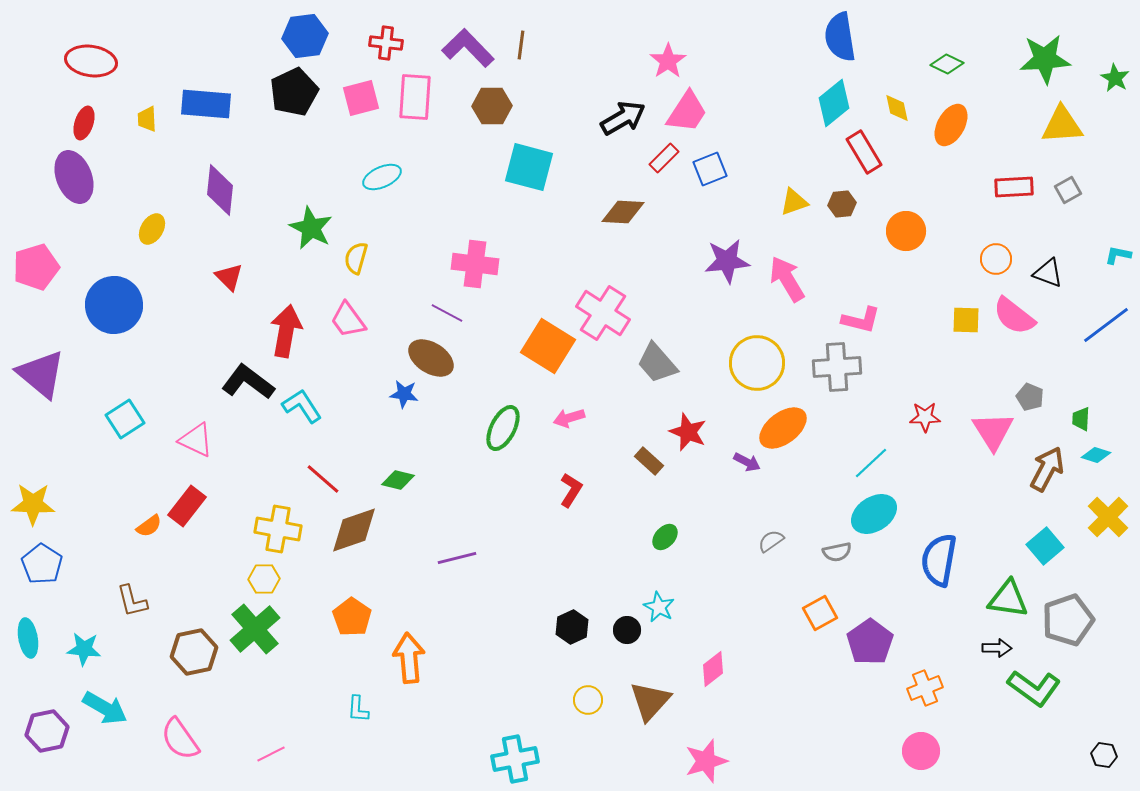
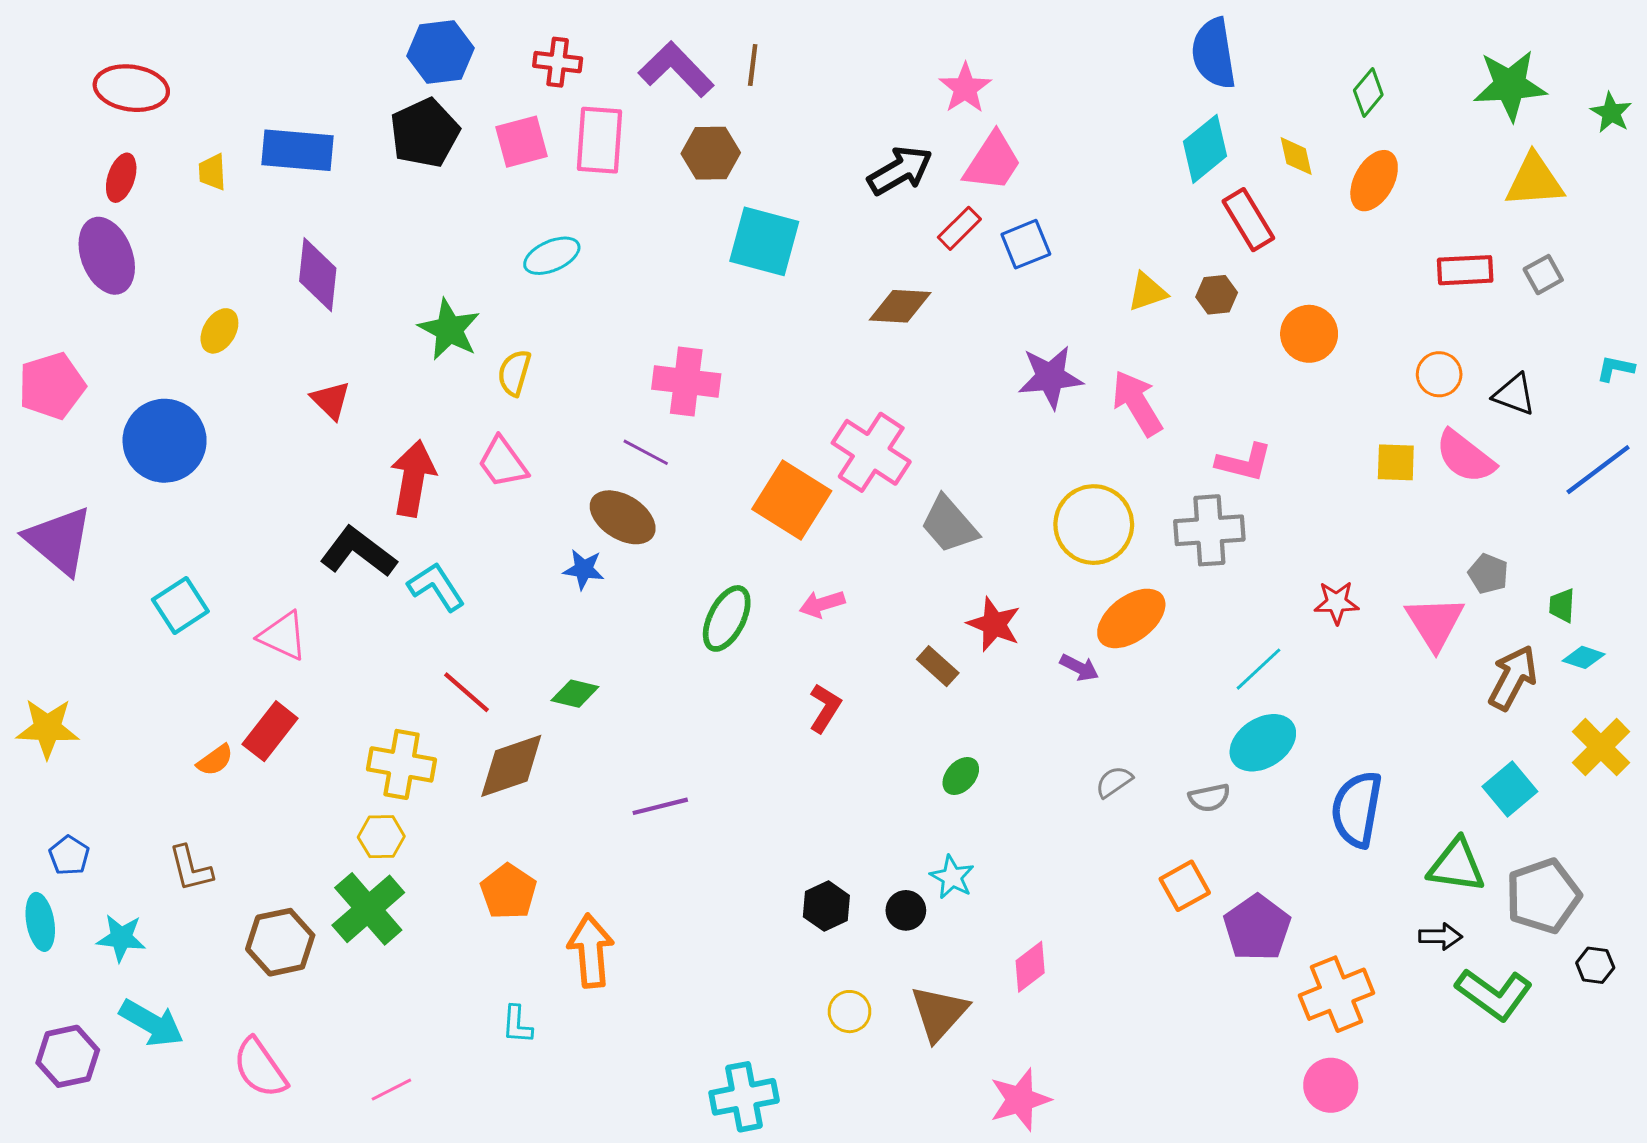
green diamond: (947, 64) -> (1368, 92), turned -76
blue pentagon: (42, 564) -> (69, 855), moved, size x0.7
orange cross: (925, 688) -> (1337, 994), size x1.4
black hexagon: (1104, 755) -> (1595, 965), moved

